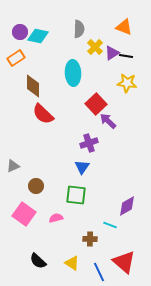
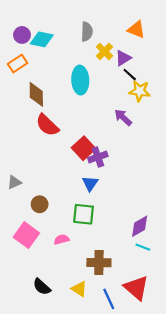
black line: (126, 56) -> (130, 75), moved, turned 32
red square: (96, 104) -> (84, 148), moved
purple arrow: (108, 121) -> (123, 117), moved
cyan line: (110, 225) -> (143, 247), moved
brown cross: (90, 239) -> (99, 263), size x1.5

